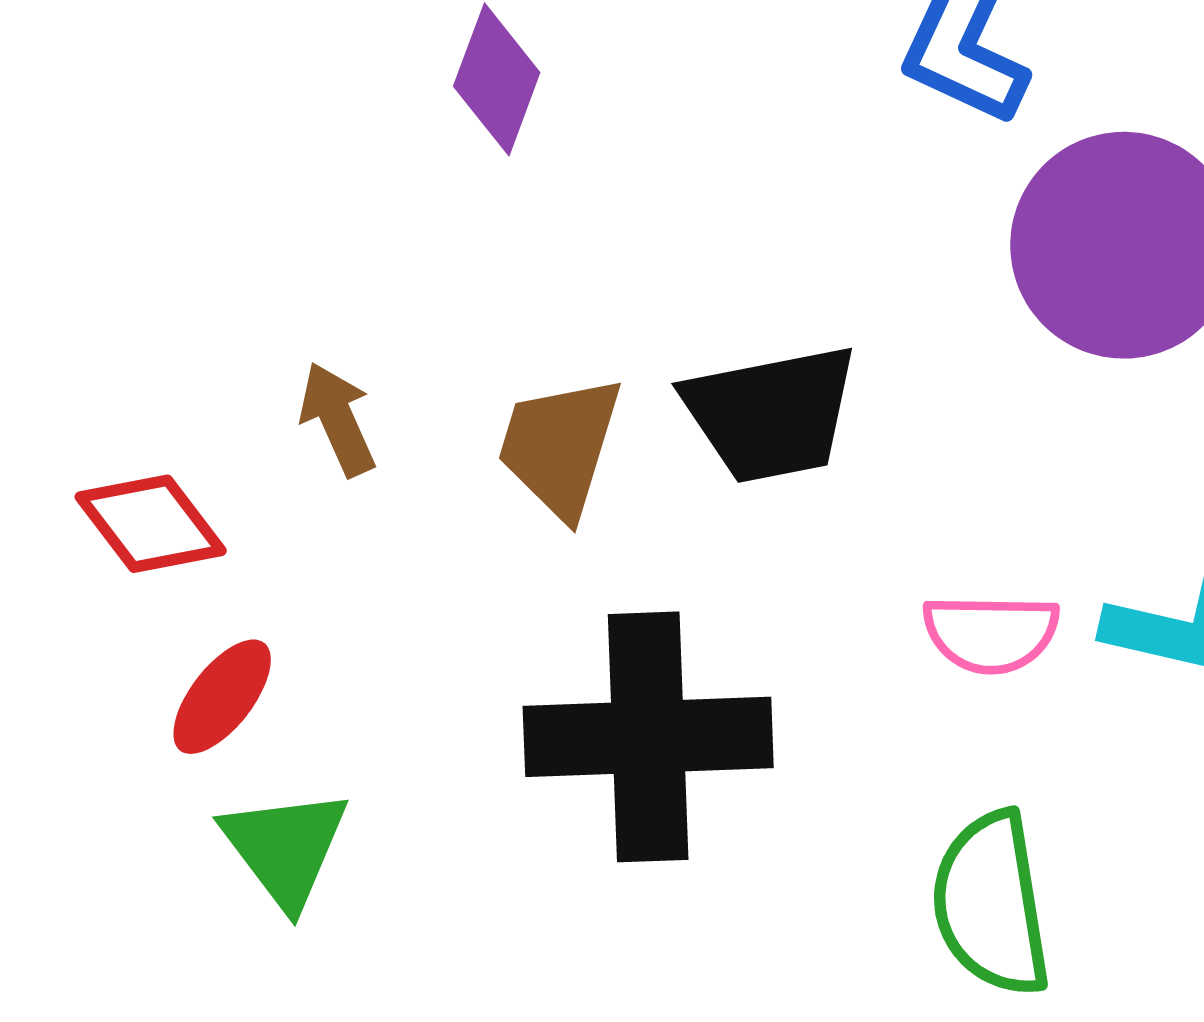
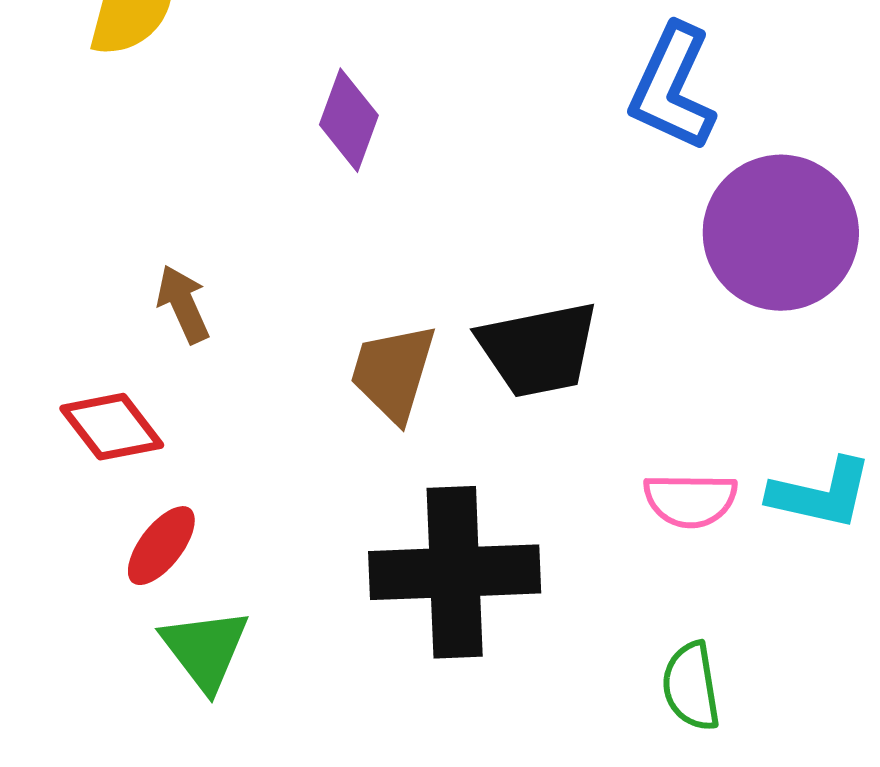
brown arrow: (338, 419) -> (183, 304), moved
green semicircle: (991, 904) -> (691, 686), size x0.7

